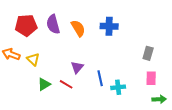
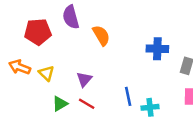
purple semicircle: (53, 24) -> (71, 17), moved
blue cross: (109, 26) -> (157, 49), moved
purple triangle: (77, 67) -> (84, 79), moved

